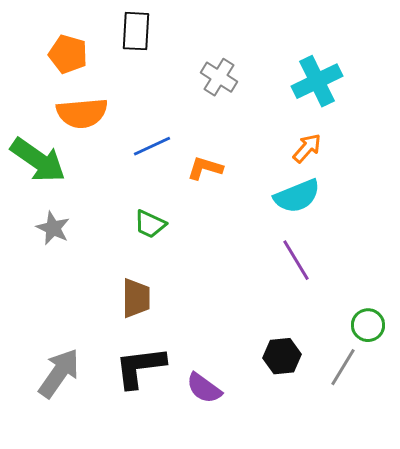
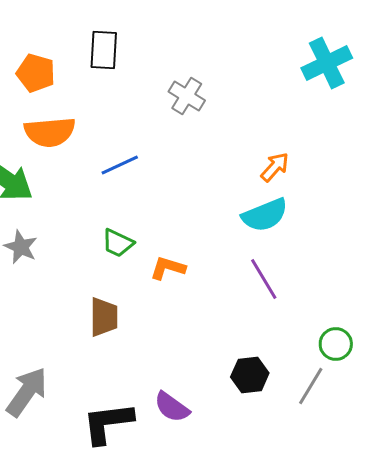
cyan cross: (317, 81) -> (327, 63), moved
orange L-shape: (205, 168) -> (168, 268), moved
black L-shape: (140, 367) -> (108, 423), moved

